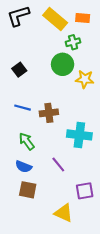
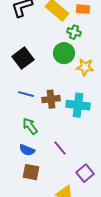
green cross: (73, 42) -> (74, 32), turned 32
black square: (19, 70) -> (23, 58), size x1.5
cyan cross: (79, 135) -> (78, 105), moved
purple square: (85, 191) -> (85, 173), turned -30

